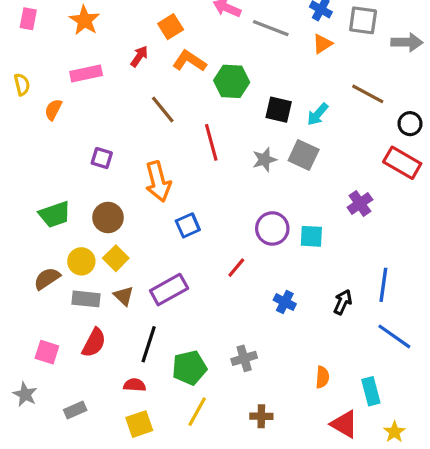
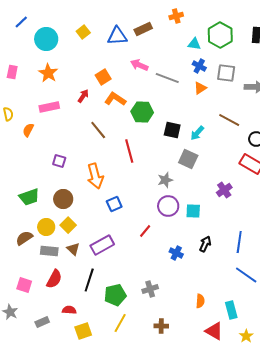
gray star: (264, 160) -> (165, 180), moved
black arrow: (343, 302) -> (205, 244), moved
red semicircle: (135, 385) -> (69, 310), moved

